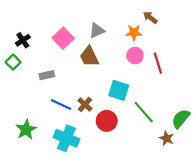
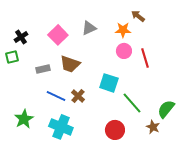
brown trapezoid: (89, 57) -> (70, 64), moved, turned -45
green square: (13, 62) -> (12, 57), turned 32
red circle: (107, 121) -> (115, 130), moved

